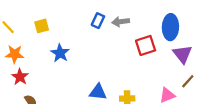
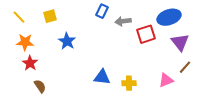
gray arrow: (121, 22) -> (123, 21), moved
blue ellipse: (170, 27) -> (169, 17), turned 70

